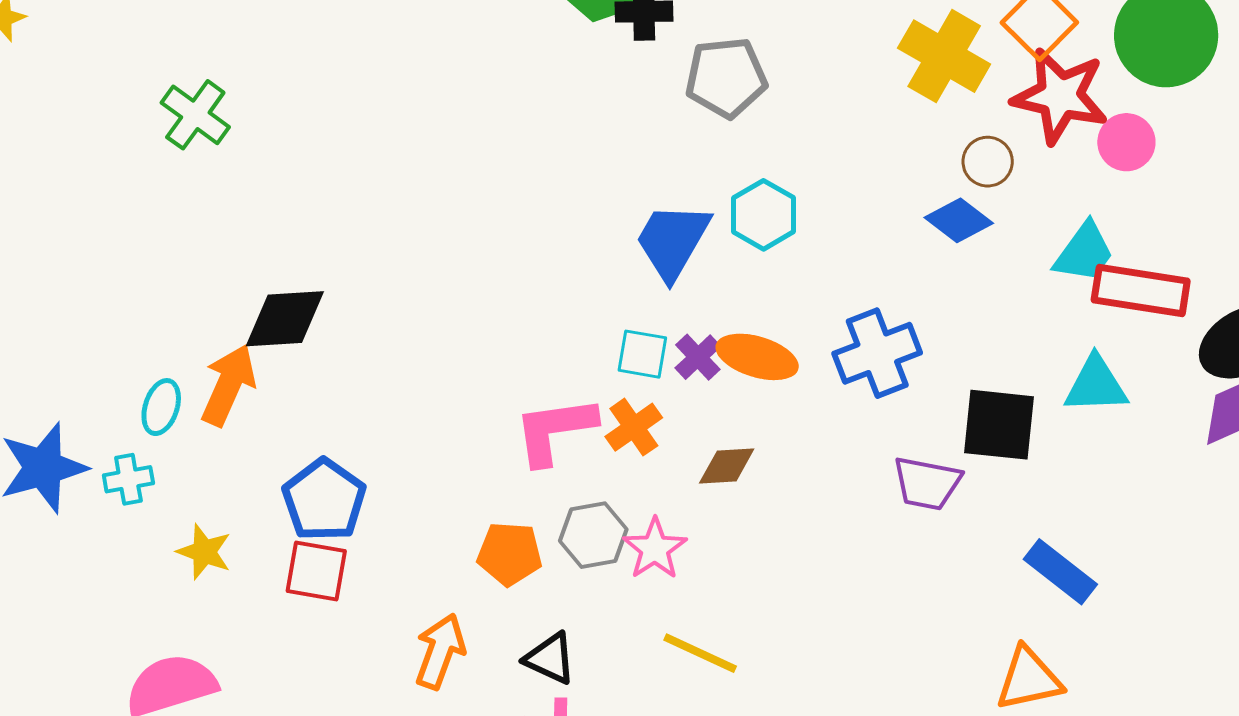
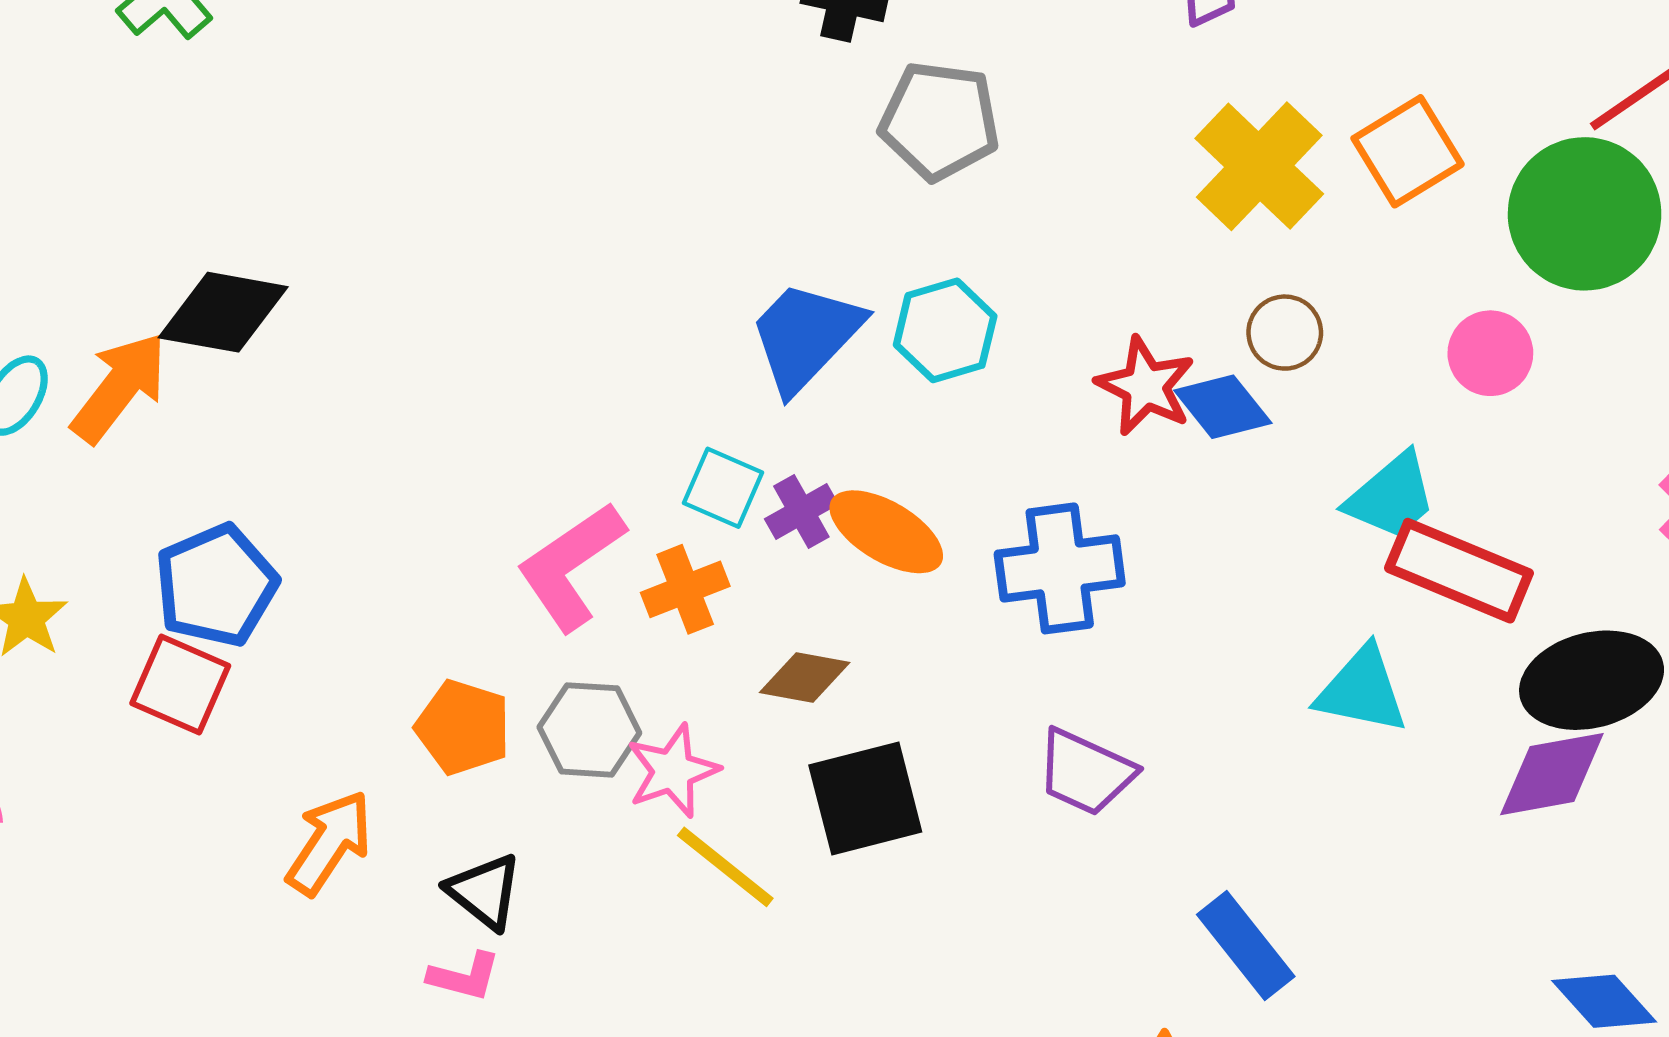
red star: (1060, 96) -> (1145, 386), moved, size x0.7
black square: (999, 425) -> (865, 799), moved, turned -34
pink L-shape: (555, 430) -> (571, 566), turned -40
yellow line: (700, 653) -> (725, 867), moved

